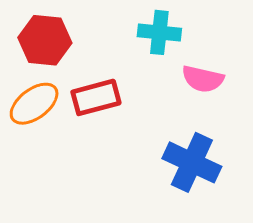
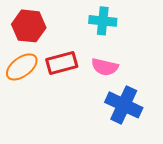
pink semicircle: (203, 79) -> (105, 67), moved

